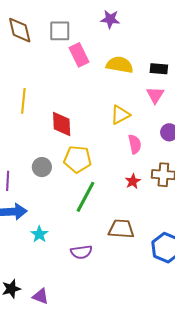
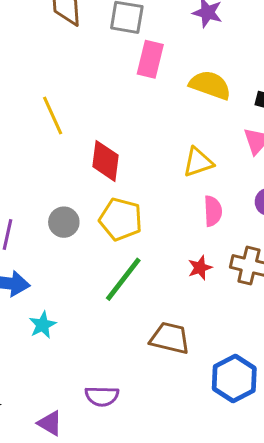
pink rectangle: (79, 55) -> (150, 59), turned 30
yellow line: (23, 101) -> (53, 116), turned -40
purple semicircle: (81, 252) -> (102, 396), moved
purple triangle: (41, 296) -> (50, 423), moved

